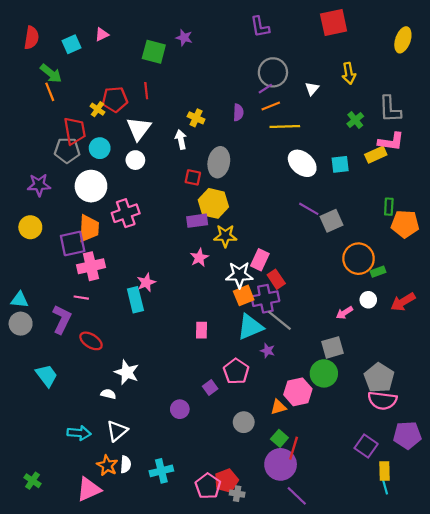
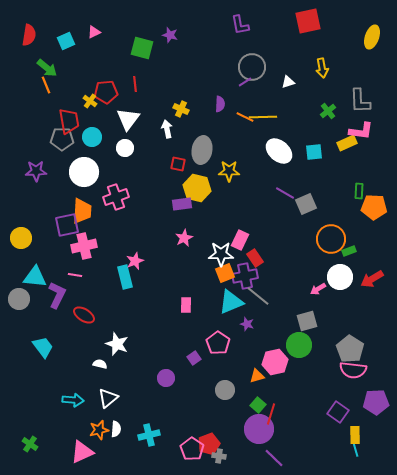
white triangle: (312, 89) -> (288, 82), turned 32
orange line: (271, 106) -> (245, 117), moved, turned 48
yellow circle: (30, 227) -> (21, 238), moved
yellow star: (225, 236) -> (229, 171), moved
cyan triangle: (20, 300) -> (35, 277), moved, size x1.4
white circle: (368, 300) -> (340, 277), size x1.6
orange star: (107, 465) -> (99, 430), turned 30

